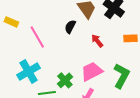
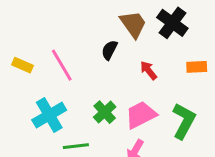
yellow rectangle: (11, 22) -> (23, 65), moved
green cross: (65, 80) -> (105, 112), moved

